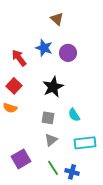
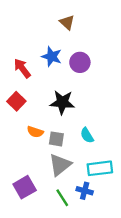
black star: (53, 87) -> (62, 102), turned 30
orange semicircle: (10, 108) -> (35, 132), moved
gray triangle: (51, 140) -> (60, 165), size x1.5
blue cross: (72, 172) -> (85, 191), moved

